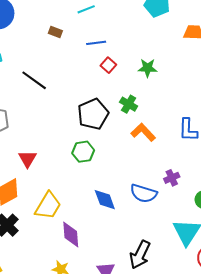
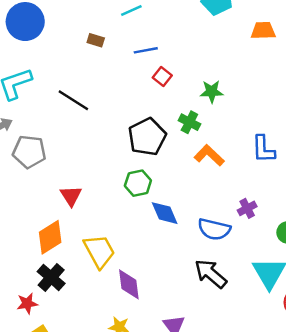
green star: (148, 68) -> (212, 92), moved
blue diamond: (105, 200) -> (165, 213), moved
yellow trapezoid: (48, 206) -> (99, 251), turned -56
black arrow: (140, 255) -> (211, 274), moved, turned 108

